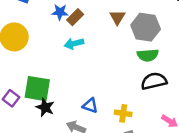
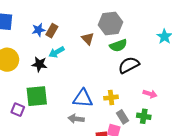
brown triangle: (117, 17) -> (88, 39), moved
blue triangle: (90, 105) -> (83, 98), size x1.5
black star: (45, 107) -> (39, 64), moved

